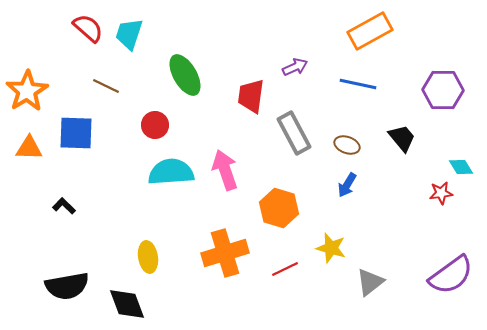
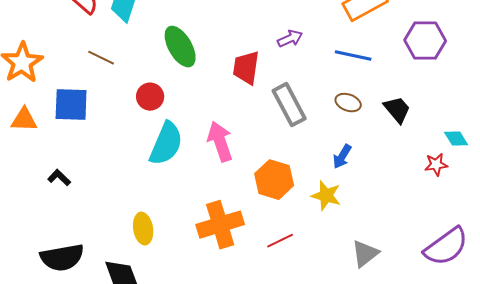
purple hexagon: (443, 90) -> (425, 41), moved
brown ellipse: (347, 145) -> (348, 103), moved
cyan semicircle: (171, 172) -> (166, 144), turned 117
yellow star: (331, 248) -> (326, 196), moved

